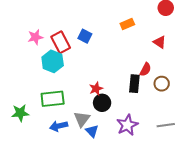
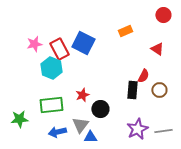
blue square: (85, 36) -> (83, 43), size x1.6
red star: (96, 89) -> (82, 95), moved
purple star: (127, 125) -> (137, 129), moved
blue triangle: (92, 131) -> (90, 137), turned -48

